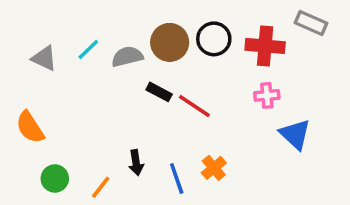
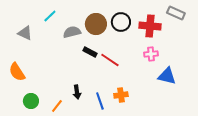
cyan line: (88, 49) -> (50, 16), moved
blue triangle: (295, 134) -> (167, 76), turned -30
orange cross: (214, 168) -> (121, 95), turned 32

